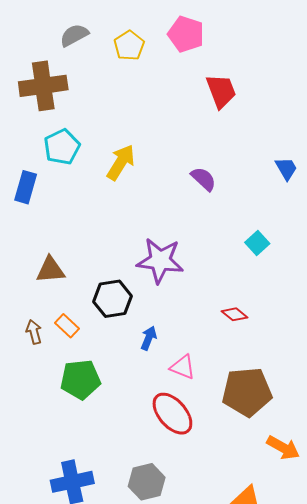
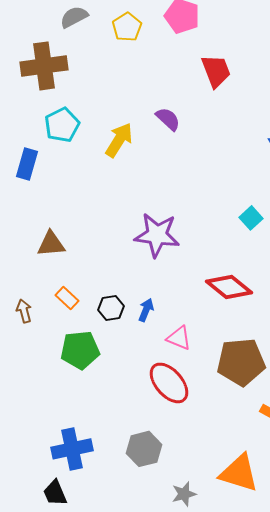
purple semicircle: (204, 179) -> (168, 119), moved
black hexagon: (113, 299) -> (111, 308), moved, size x0.7
red diamond: (235, 314) -> (229, 287), size x1.8
brown arrow: (34, 332) -> (24, 311), moved

